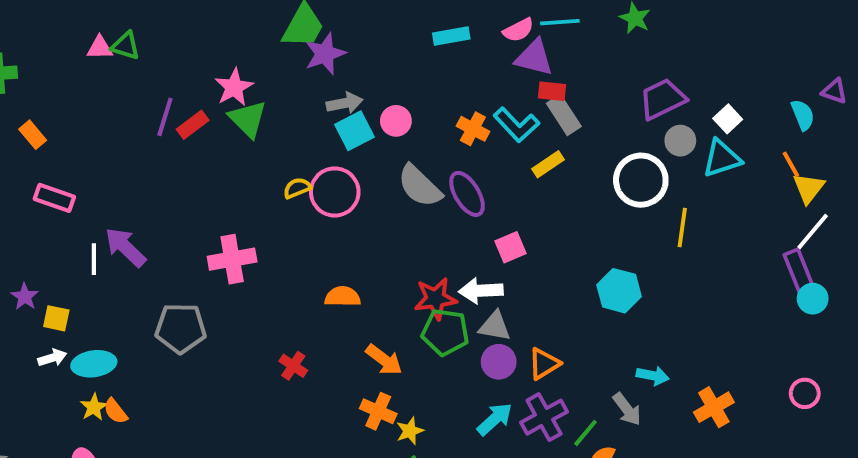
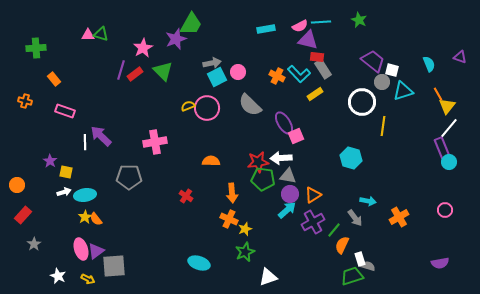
purple star: (325, 54) -> (176, 39), moved
pink star: (234, 87) -> (143, 48), moved
purple trapezoid: (663, 99) -> (373, 61), turned 65
cyan semicircle: (803, 115) -> (429, 64), moved
white square: (728, 119) -> (392, 70), moved, turned -32
purple ellipse: (467, 194) -> (284, 123), moved
orange arrow: (384, 360) -> (232, 193), turned 48
cyan arrow: (495, 419) -> (287, 210), moved

